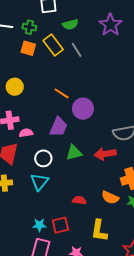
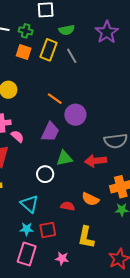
yellow rectangle: (53, 45) -> (49, 50), turned 55
pink semicircle: (26, 133) -> (17, 136), turned 48
white circle: (43, 158) -> (45, 174), moved
cyan triangle: (39, 182) -> (29, 204), moved, turned -30
orange semicircle: (110, 198) -> (90, 199), moved

